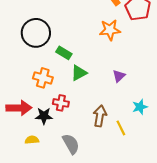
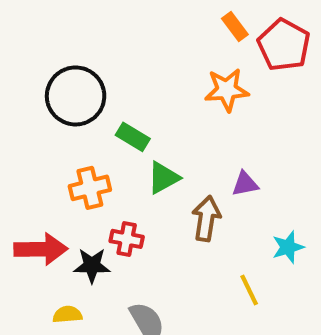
purple triangle: (119, 76) -> (245, 184), turned 32
orange cross: (43, 78) -> (90, 188), turned -30
brown arrow: (100, 116) -> (206, 219), moved

